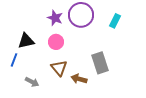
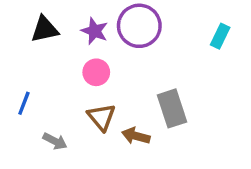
cyan rectangle: (115, 21) -> (220, 36), moved
black triangle: (26, 41) -> (45, 29), moved

